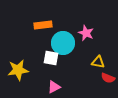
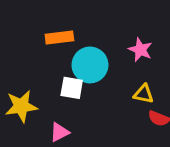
pink star: (86, 33) -> (140, 50), moved
pink triangle: (54, 87) -> (59, 132), moved

